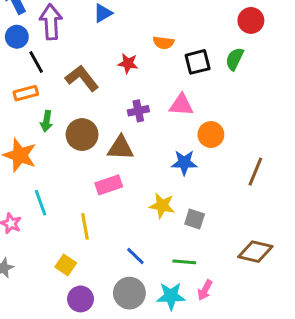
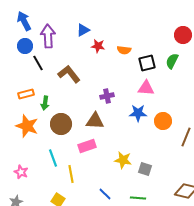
red star: (128, 63) -> (98, 46), moved
orange rectangle: (26, 93) -> (26, 94), moved
pink triangle: (181, 105) -> (146, 88), moved
brown circle: (82, 135) -> (61, 124), moved
orange circle: (211, 135) -> (163, 121), moved
blue star: (184, 163) -> (138, 113), moved
cyan line: (41, 203) -> (53, 158), moved

